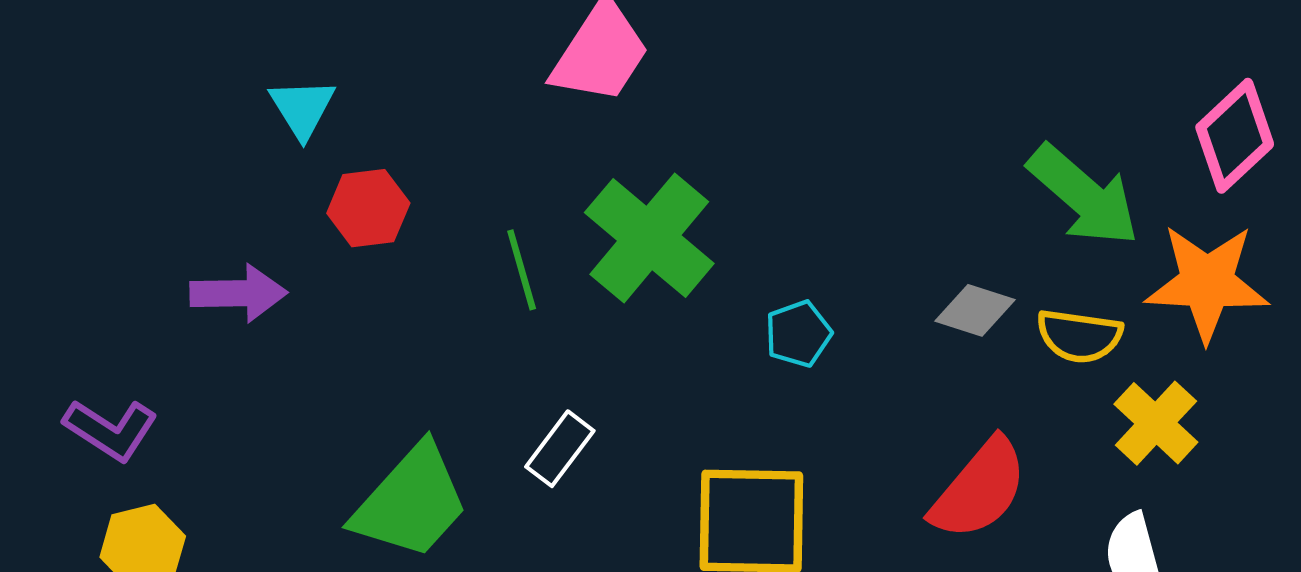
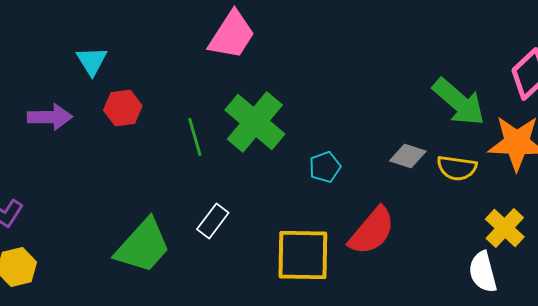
purple arrow: (238, 293) -> (50, 117), moved
yellow cross: (1156, 423) -> (505, 228), moved
red semicircle: (979, 489) -> (372, 231), moved

